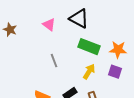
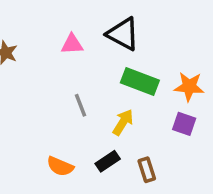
pink triangle: (49, 25) -> (72, 44), turned -40
yellow arrow: (89, 72) -> (123, 122), moved

